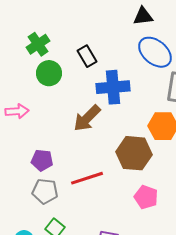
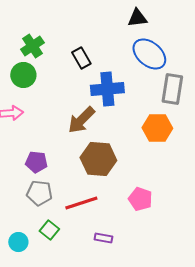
green circle: (49, 73) -> (23, 75), moved
brown hexagon: (134, 153) -> (98, 159), moved
red line: (87, 178) -> (81, 203), moved

